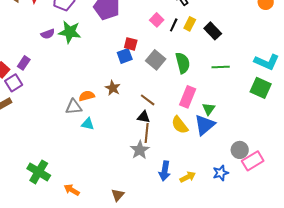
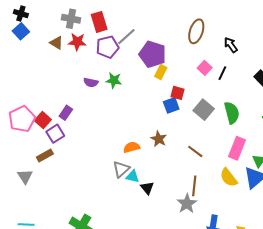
yellow rectangle: (190, 24) -> (161, 72), moved
green star: (70, 32) -> (114, 80), size x0.7
purple semicircle: (48, 34) -> (91, 82), turned 32
gray triangle: (74, 107) -> (121, 169), moved, turned -36
black triangle: (144, 117) -> (147, 188), moved, turned 40

